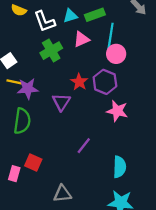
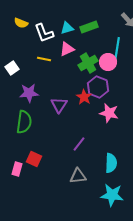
cyan line: (111, 36) -> (117, 49), moved
pink triangle: (81, 39) -> (67, 49), moved
green cross: (51, 51) -> (88, 63), moved
yellow line: (14, 82) -> (44, 59), moved
red star: (79, 82) -> (84, 97), moved
gray triangle: (62, 194) -> (78, 176), moved

